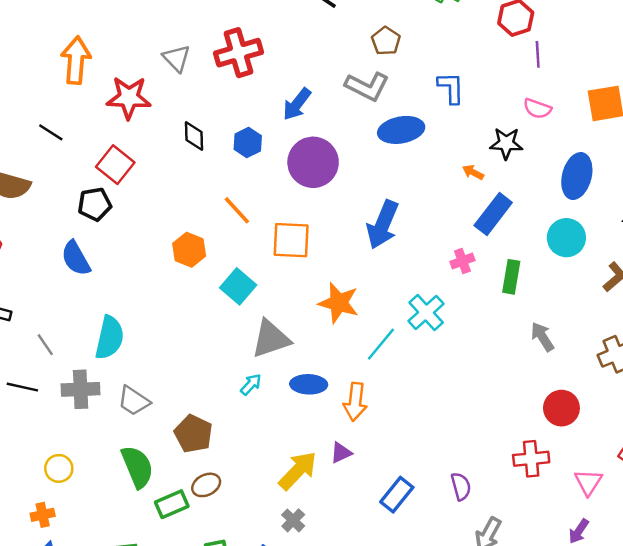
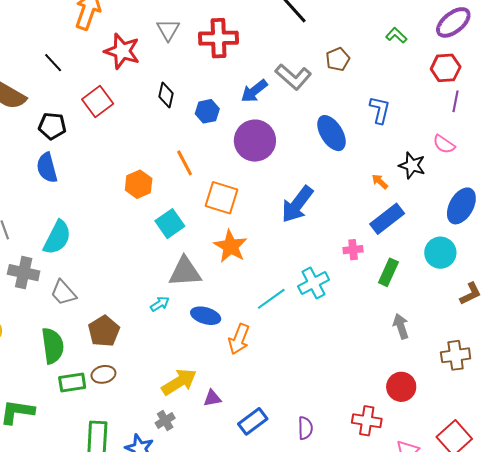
gray L-shape: (367, 86) -> (293, 77), moved
blue ellipse: (401, 130) -> (331, 133), turned 54
black pentagon: (95, 204) -> (52, 126), moved
orange star: (339, 303) -> (231, 246), moved
purple triangle: (341, 453) -> (212, 398), moved

